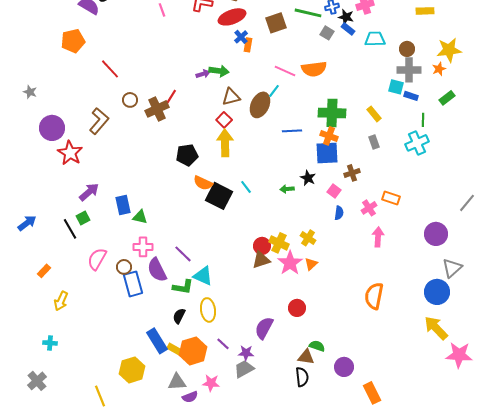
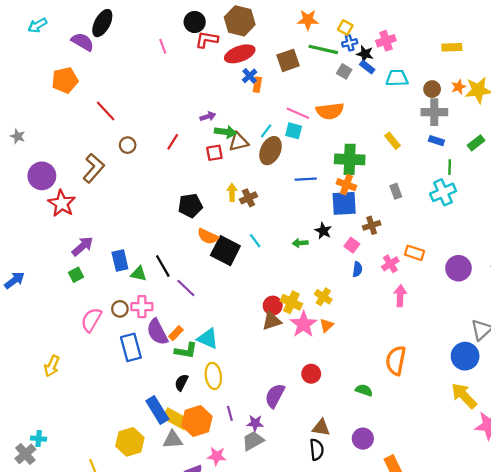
orange star: (439, 69) -> (458, 87), moved
green arrow: (219, 71) -> (225, 132), moved
cyan square: (396, 87) -> (294, 131), moved
cyan line: (274, 91) -> (266, 131), moved
brown cross: (157, 109) -> (249, 198), moved, size x0.7
yellow rectangle: (374, 114) -> (393, 141), moved
red square: (224, 120) -> (214, 153), moved, turned 35
yellow arrow: (225, 143) -> (232, 192), size x0.6
black line: (70, 229) -> (163, 266), moved
purple circle: (436, 234) -> (458, 268), moved
purple line: (183, 254) -> (186, 288), moved
brown circle: (124, 267) -> (120, 309), moved
orange rectangle: (44, 271) -> (176, 333), moved
cyan cross: (50, 343) -> (39, 439), moved
purple line: (223, 344) -> (230, 413), turned 32
green semicircle: (317, 346) -> (364, 390), moved
yellow rectangle: (174, 349) -> (176, 419), size x1.6
gray triangle: (177, 382) -> (173, 440), moved

